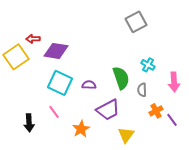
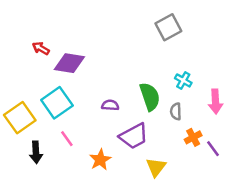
red arrow: (33, 39) -> (41, 48), turned 32
yellow square: (16, 57) -> (20, 118), moved
cyan square: (60, 83) -> (57, 103), moved, turned 30

